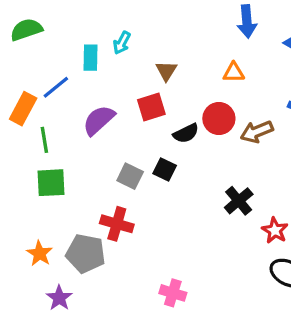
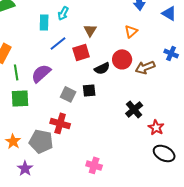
orange triangle: (234, 72) -> (131, 31), turned -40
blue line: (56, 87) -> (58, 43), moved
purple semicircle: (99, 120) -> (41, 73), moved
black square: (165, 170) -> (89, 90), turned -32

